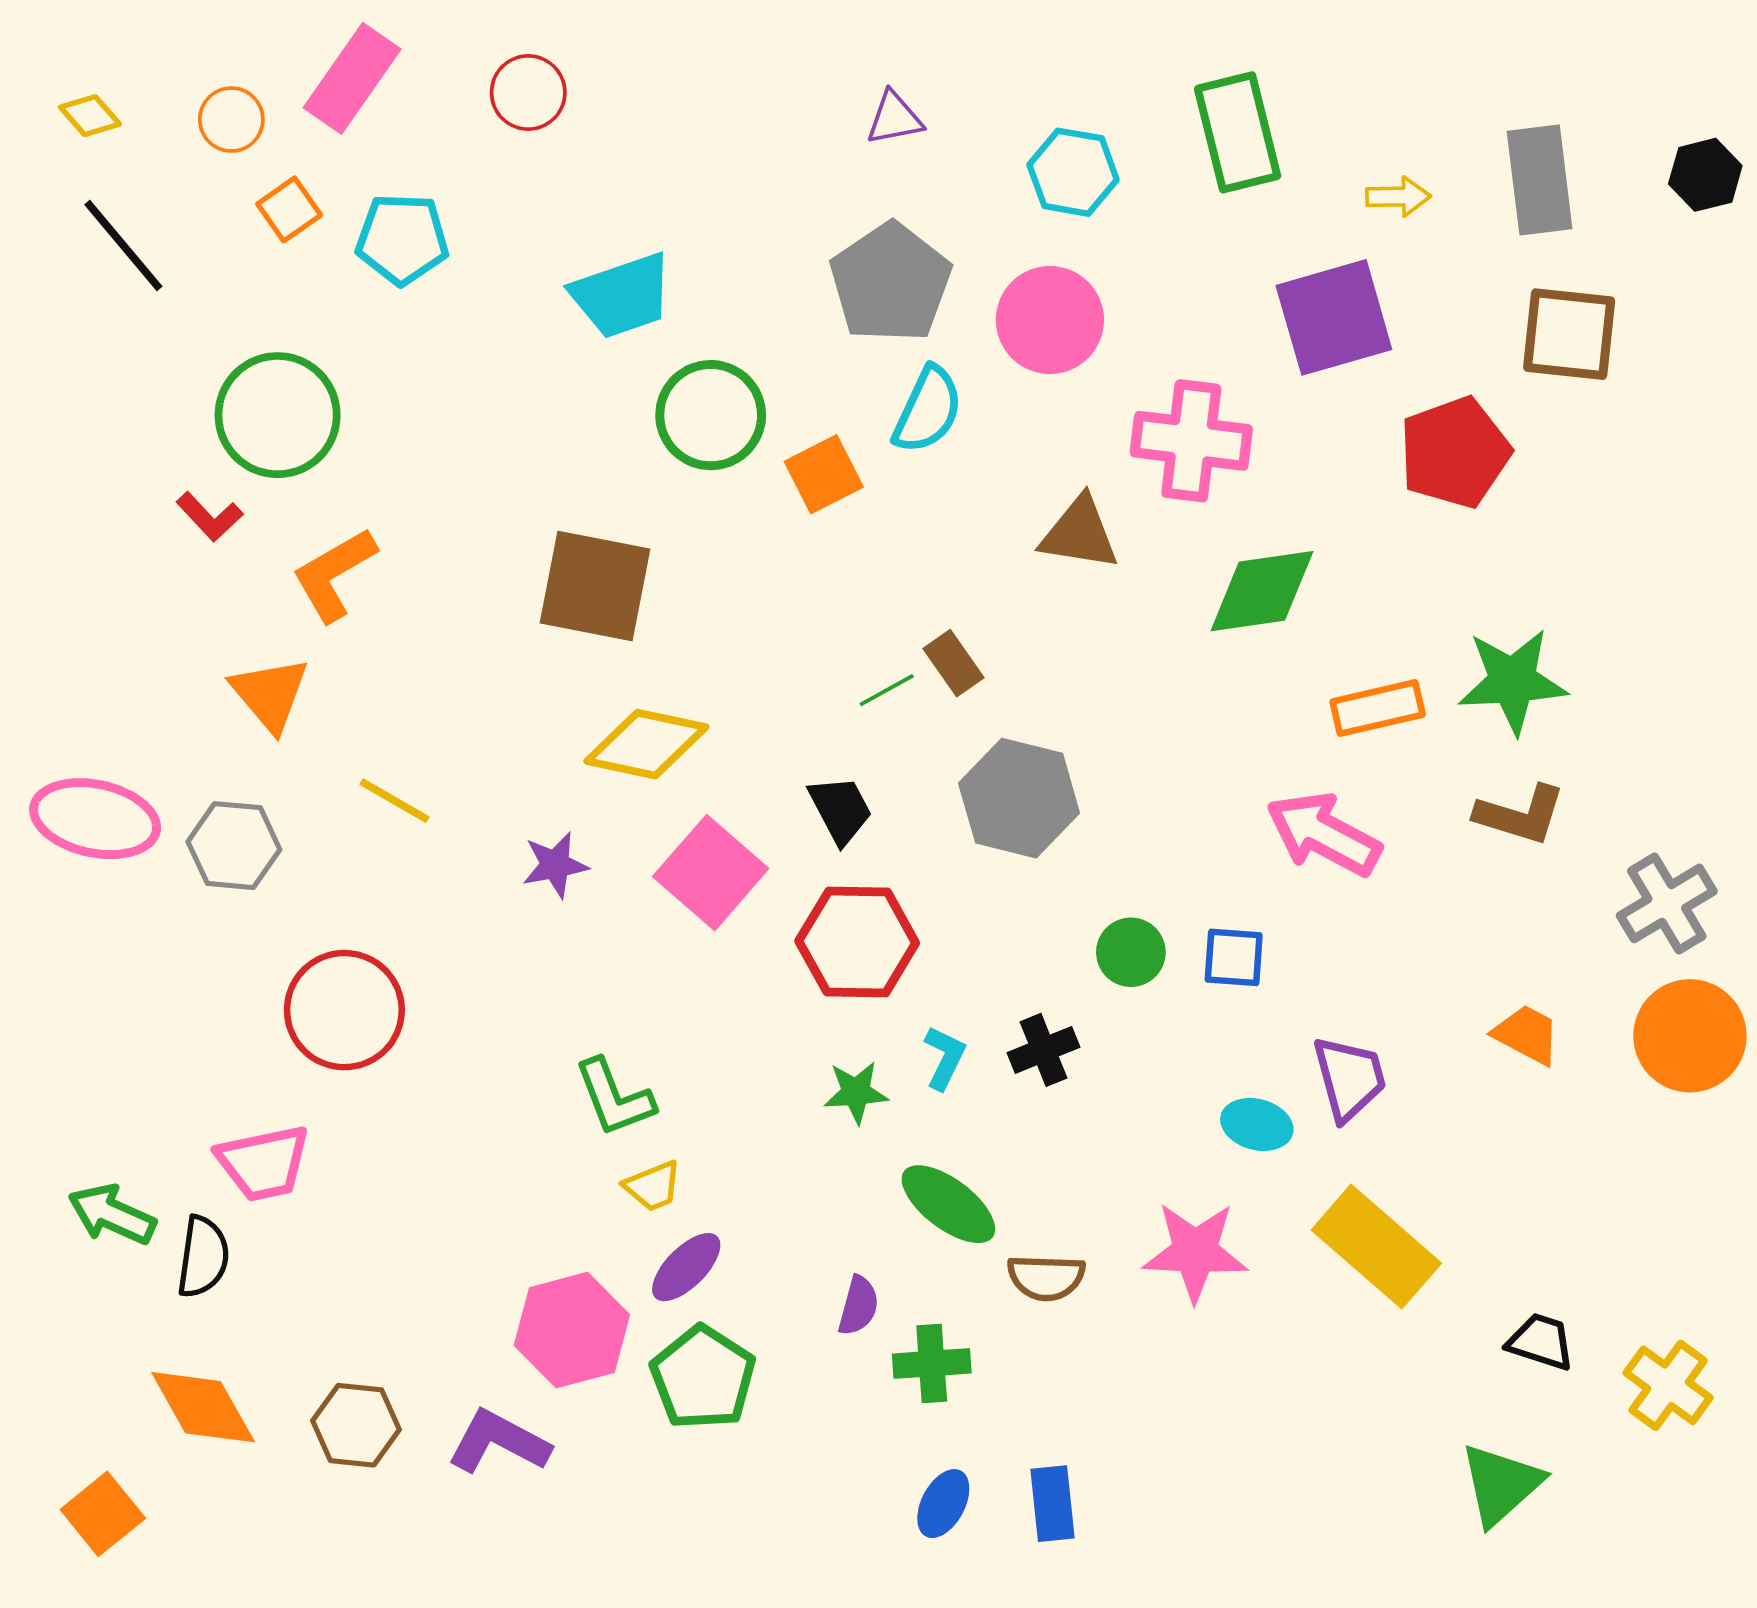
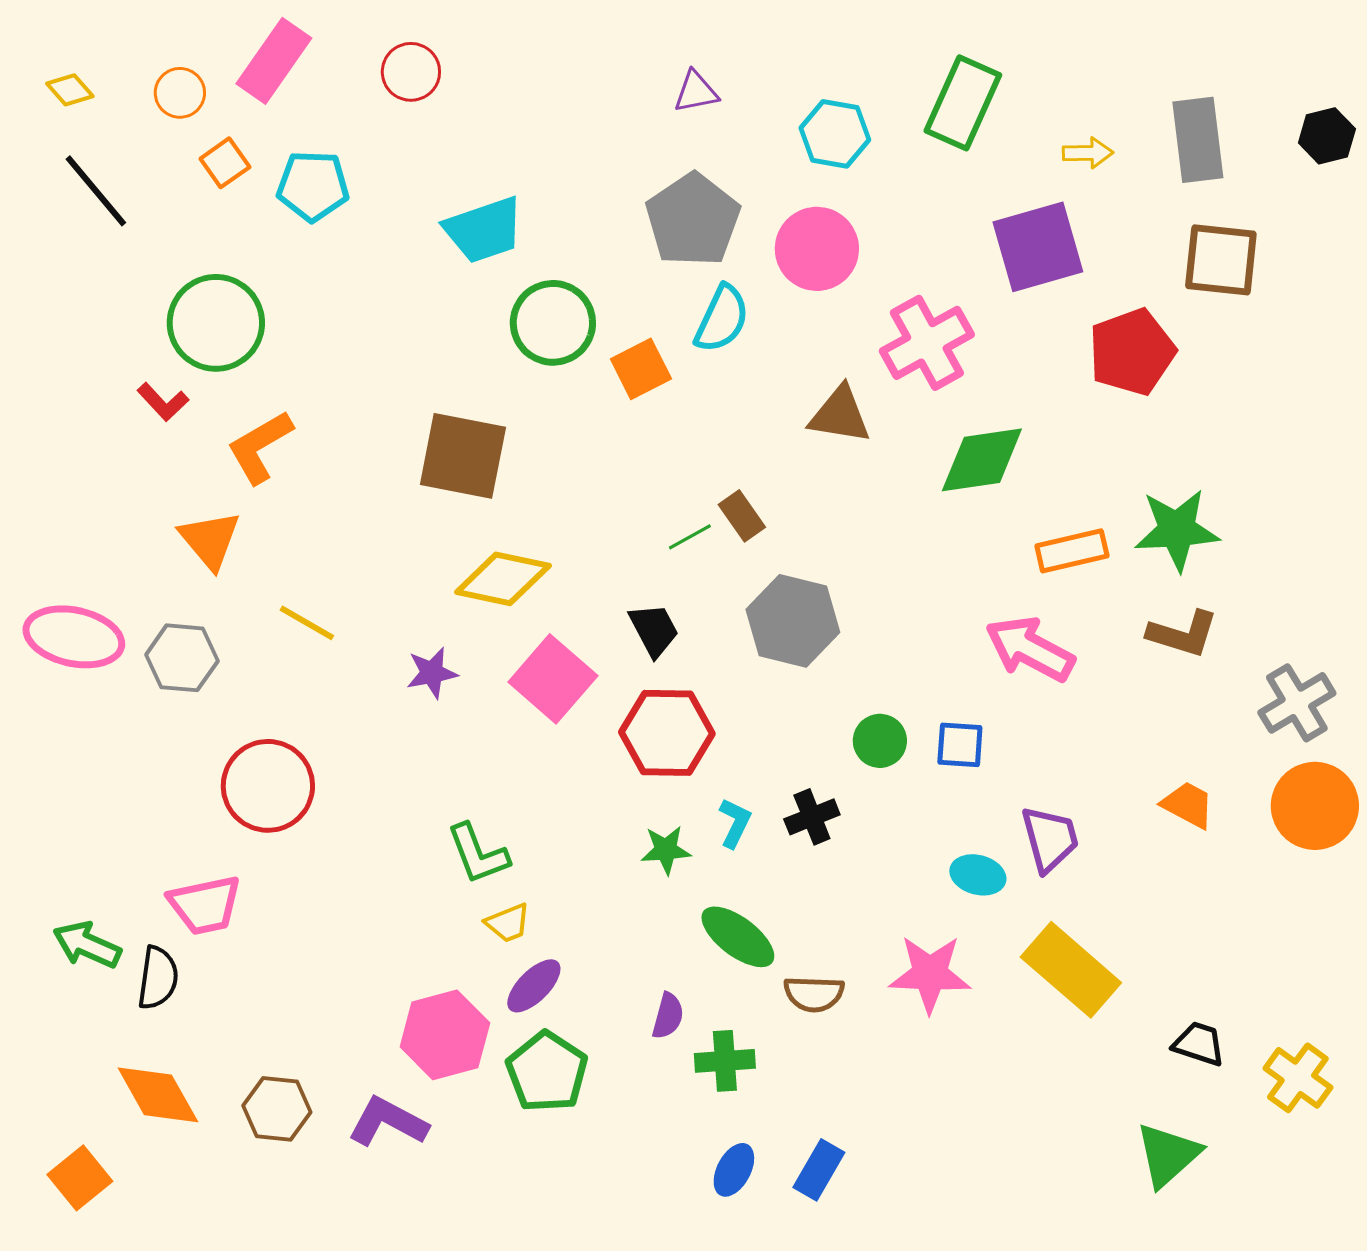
green rectangle: (1238, 132) -> (963, 103), turned 38
pink cross: (1191, 441) -> (927, 343), turned -36
blue rectangle: (1053, 1504) -> (819, 1170), turned 36

